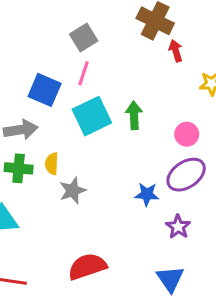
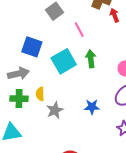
pink line: (83, 73) -> (79, 30), moved, turned -42
blue star: (147, 194) -> (92, 107), moved

